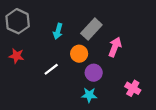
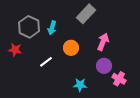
gray hexagon: (18, 21) -> (29, 27), moved
gray rectangle: (91, 29) -> (86, 14), moved
purple circle: (94, 73) -> (104, 66), moved

